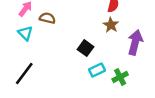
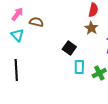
cyan rectangle: (97, 70) -> (79, 67), turned -64
black line: (24, 74) -> (16, 70), turned -40

